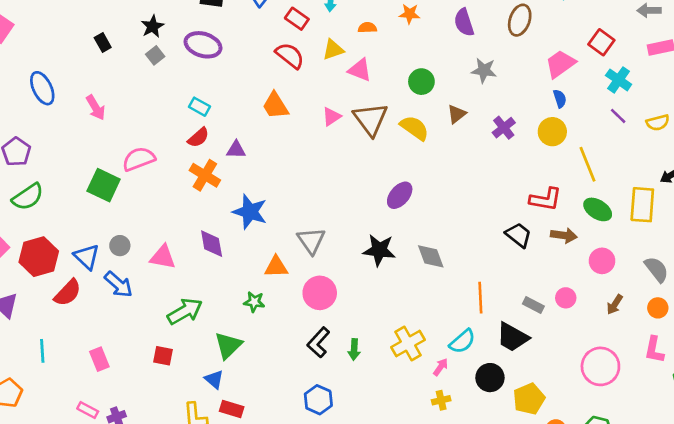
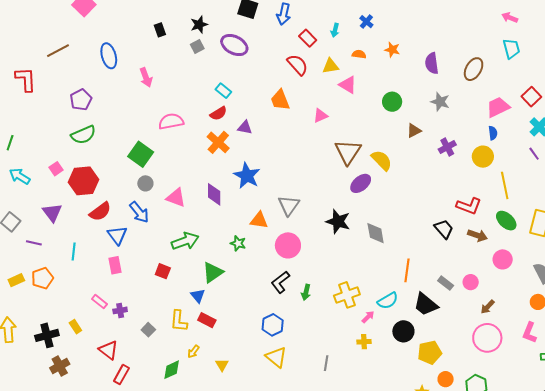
brown triangle: (371, 119) -> (348, 152), moved
yellow semicircle: (414, 128) -> (382, 160), moved
green square: (104, 185) -> (141, 154), moved
blue triangle: (87, 257) -> (117, 235), moved
brown arrow: (615, 304) -> (488, 307), moved

